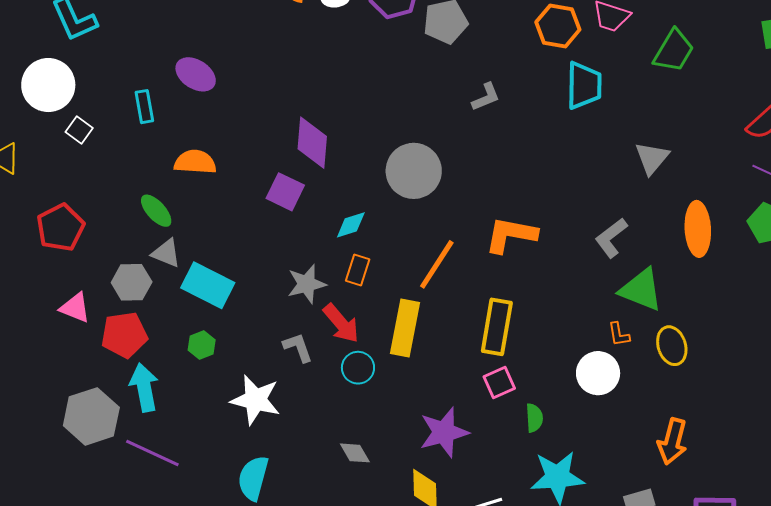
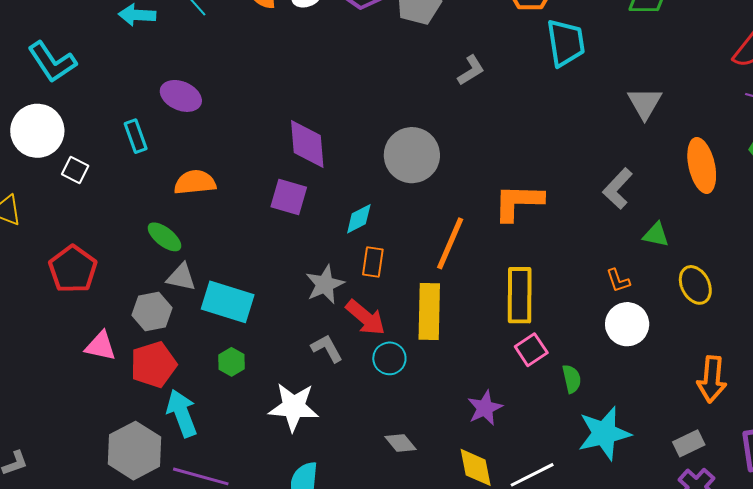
green triangle: (641, 290) -> (656, 235), size x0.6
orange L-shape: (619, 334) -> (618, 281), moved
purple star: (444, 432) -> (485, 408), size x0.7

